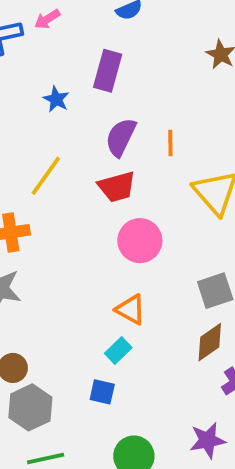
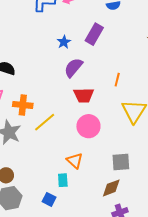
purple semicircle: (121, 137) -> (73, 68), moved
yellow line: (46, 176) -> (45, 122), moved
cyan rectangle: (118, 350) -> (63, 180), turned -64

